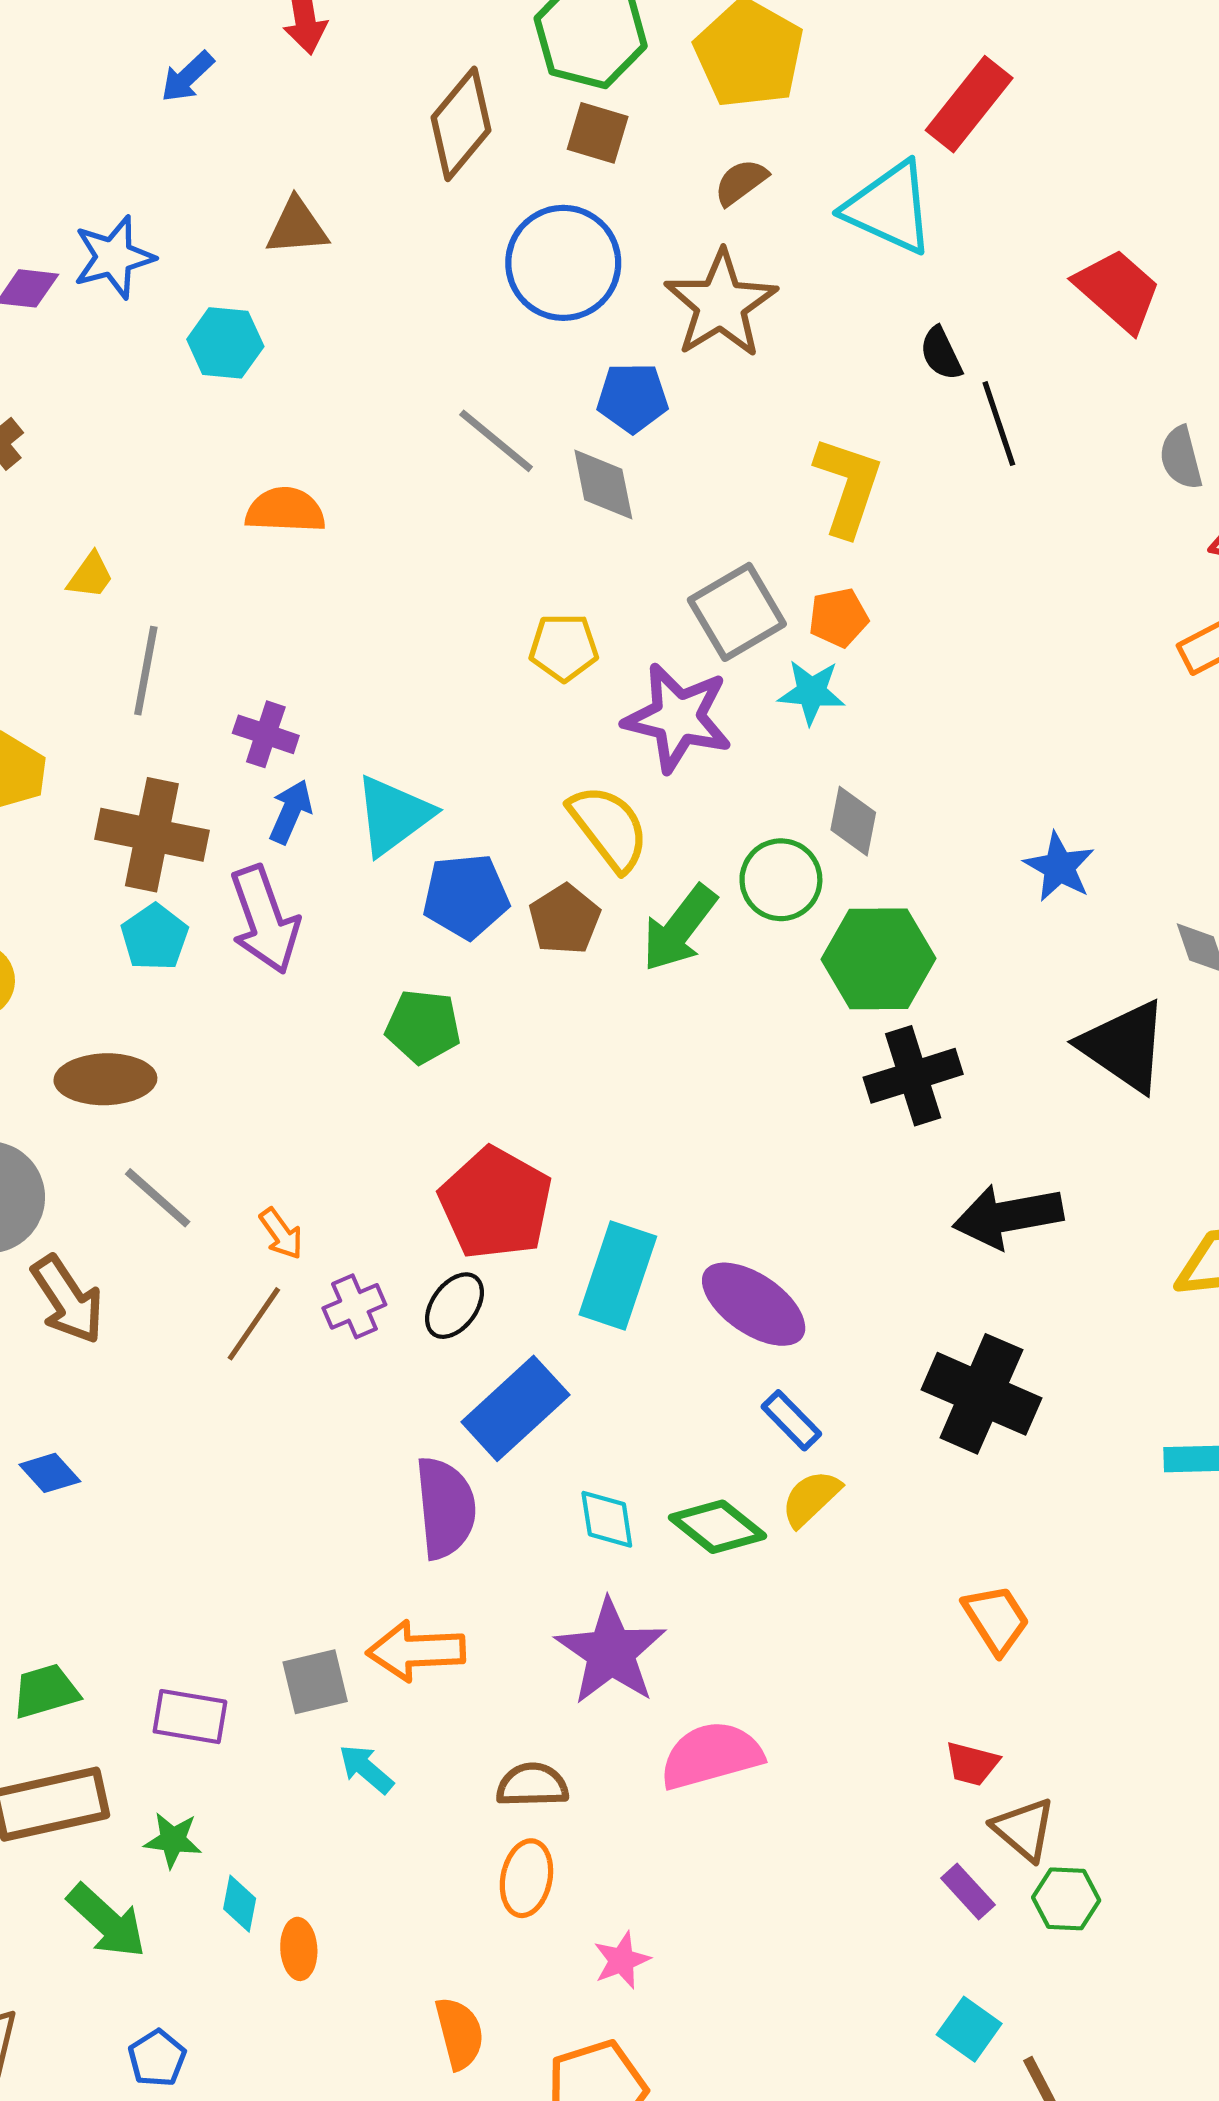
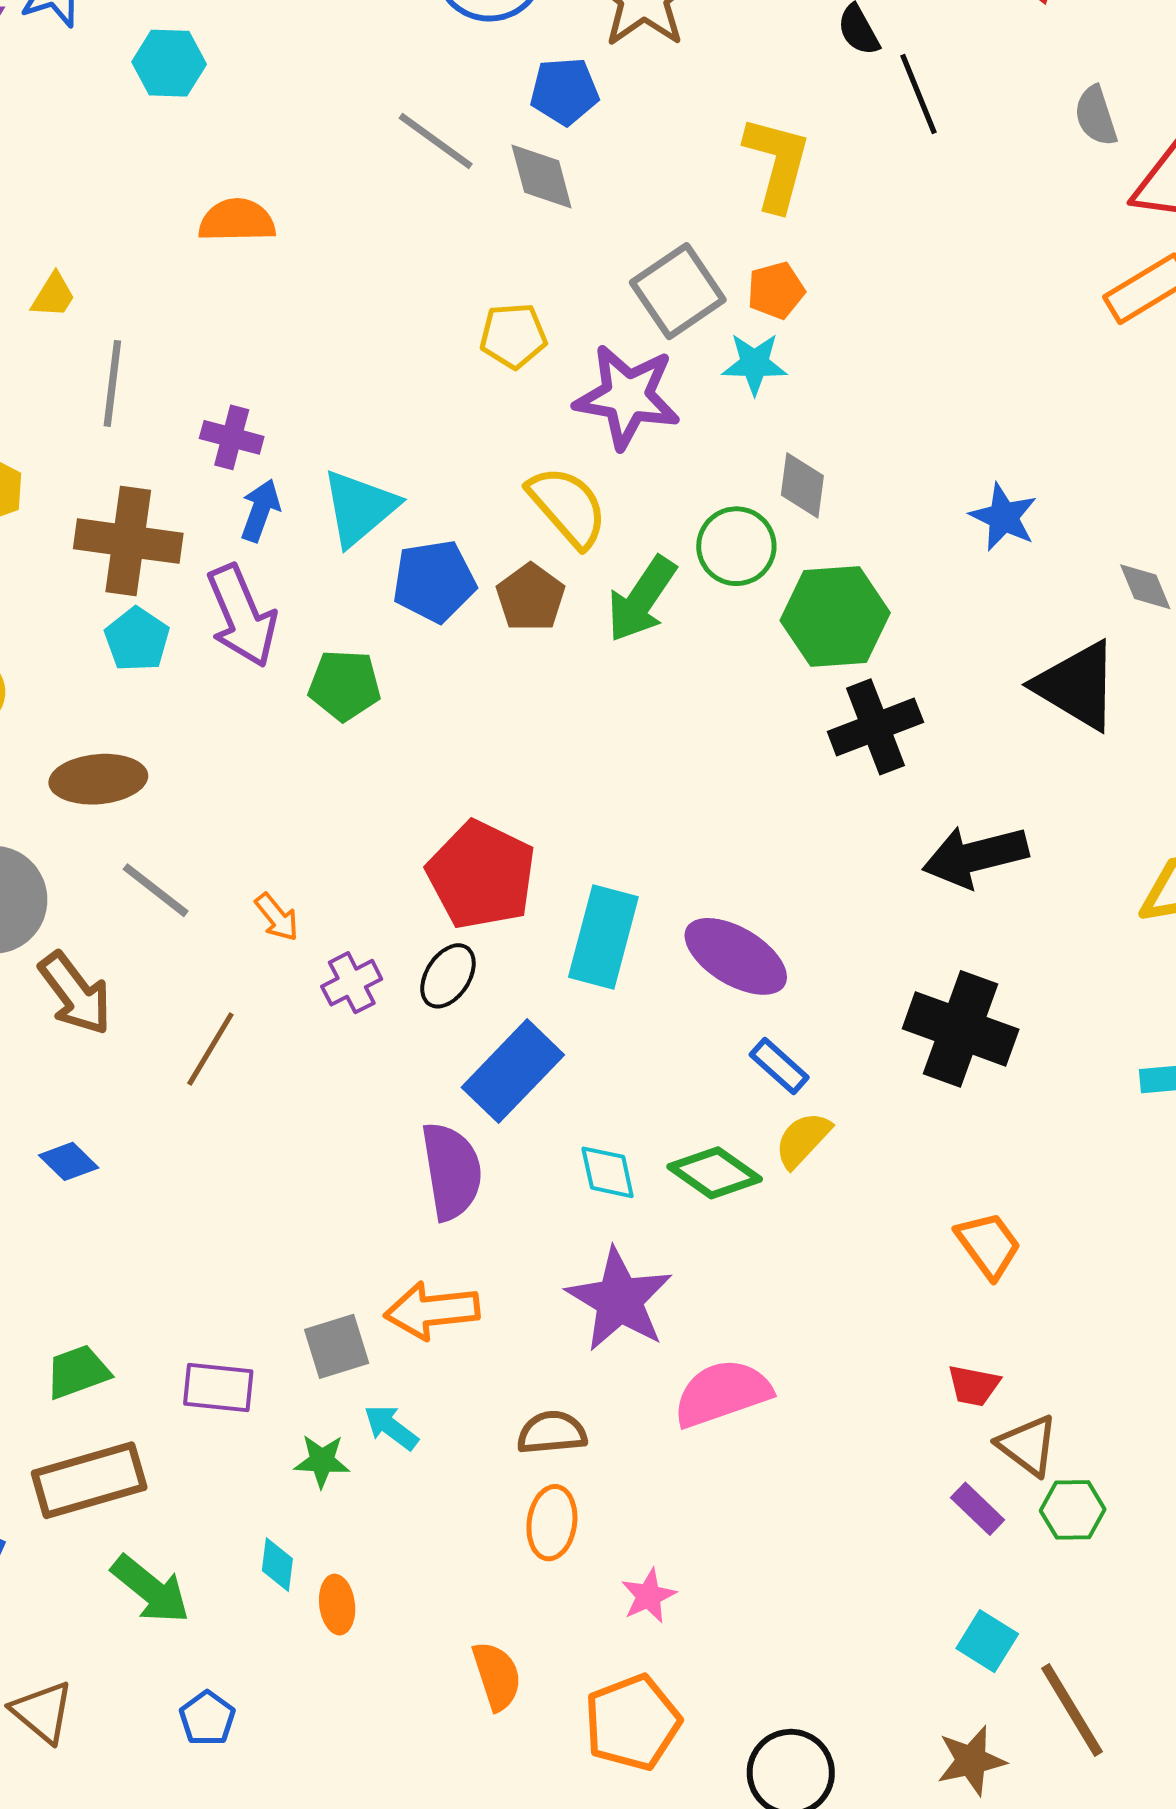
green pentagon: (423, 1027) -> (345, 685), moved
brown line: (254, 1324) -> (210, 1049), moved
green star: (173, 1840) -> (322, 1461), moved

